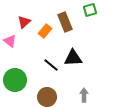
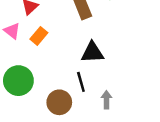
orange rectangle: (45, 31) -> (39, 36), moved
black line: (51, 65) -> (81, 82), moved, turned 35

